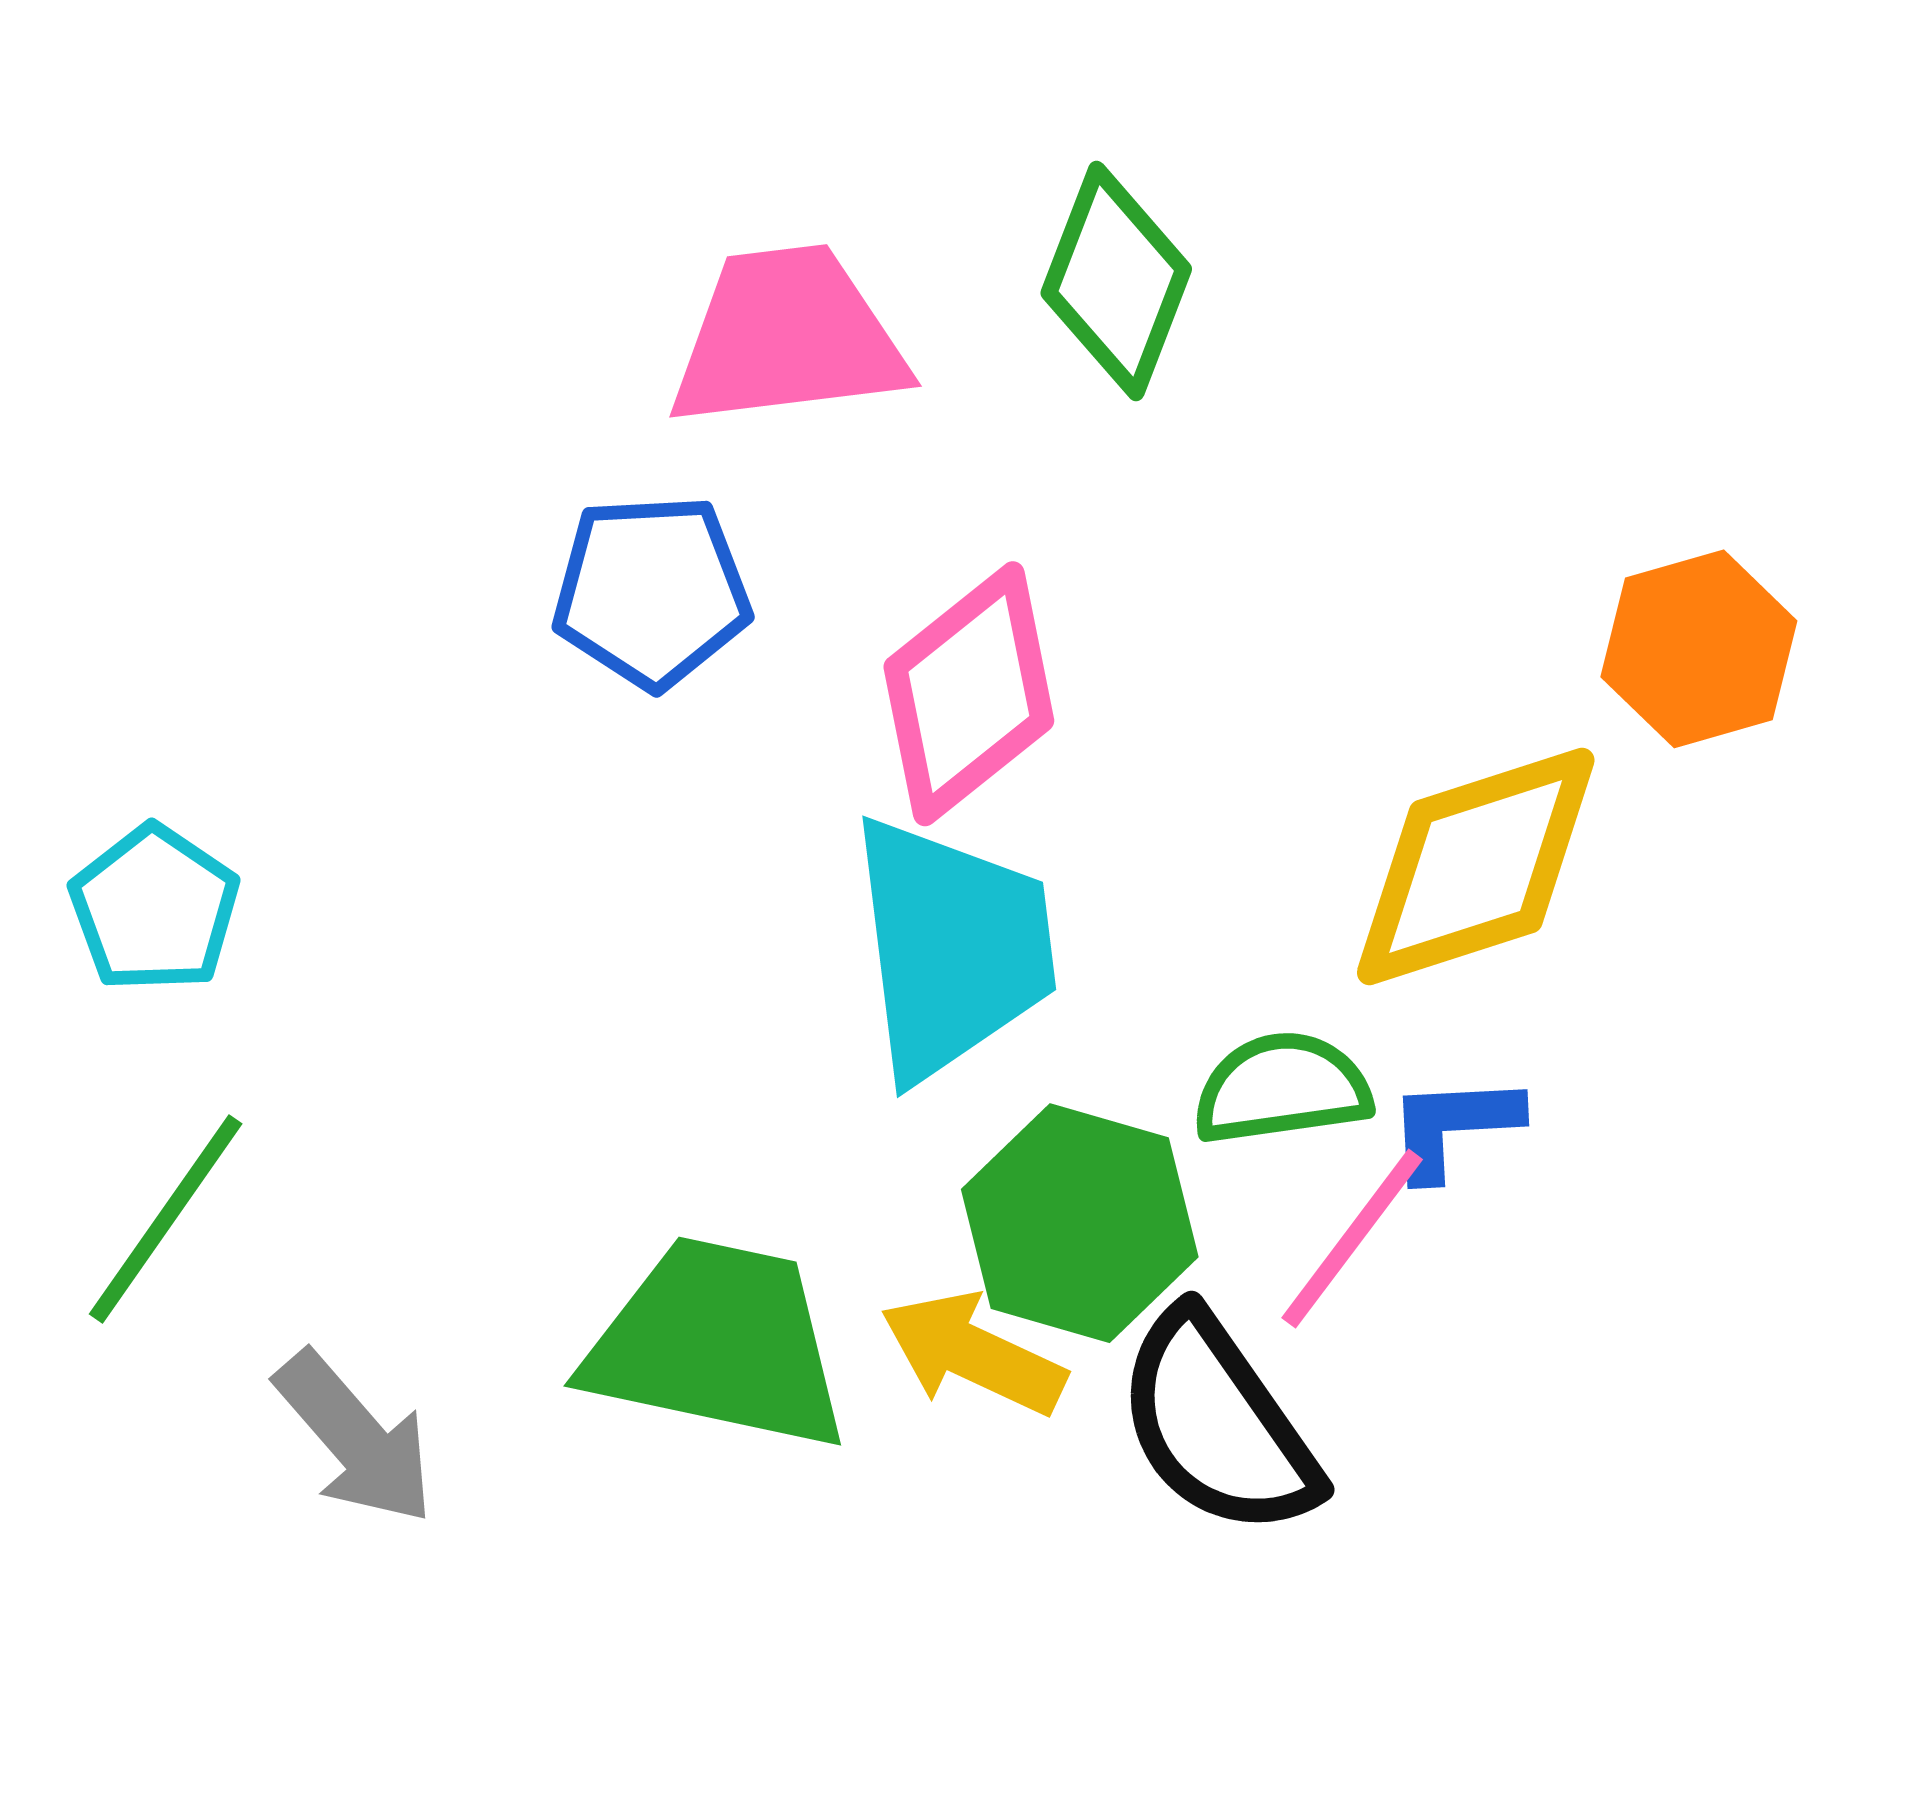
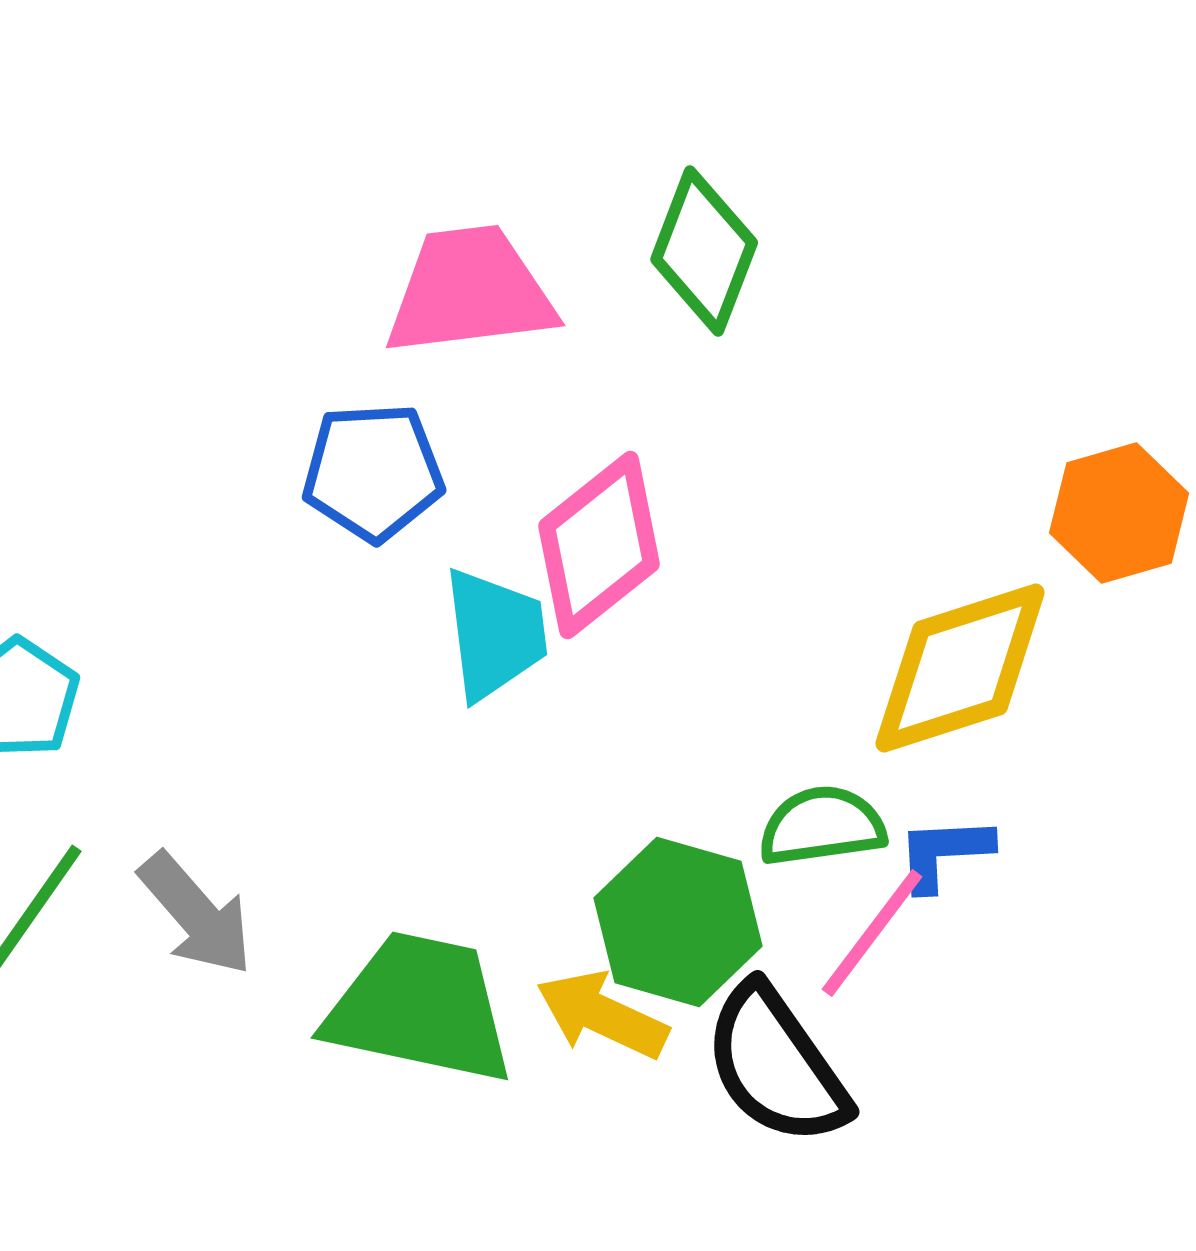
cyan trapezoid: (952, 948) -> (495, 634), moved, size x0.7
gray arrow: (355, 1438) -> (196, 914), moved

